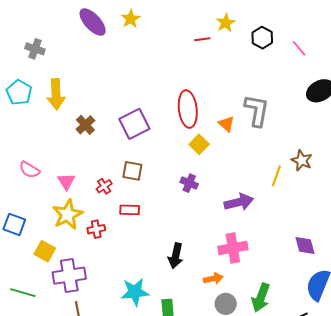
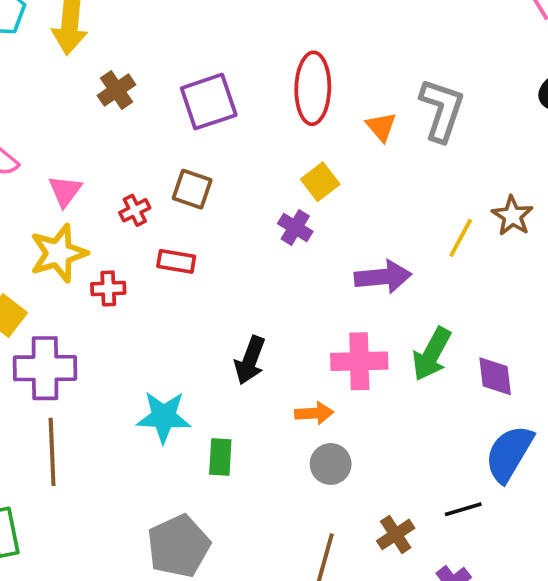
yellow square: (199, 144) -> (320, 182), moved
green arrow: (261, 298) -> (432, 354), moved

